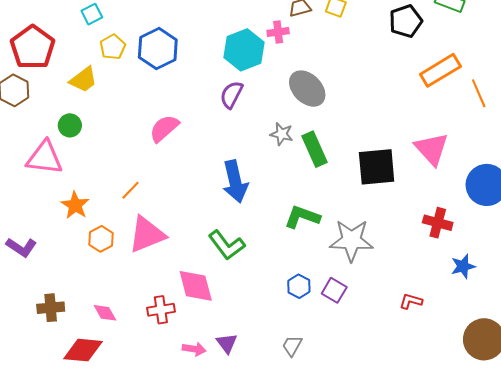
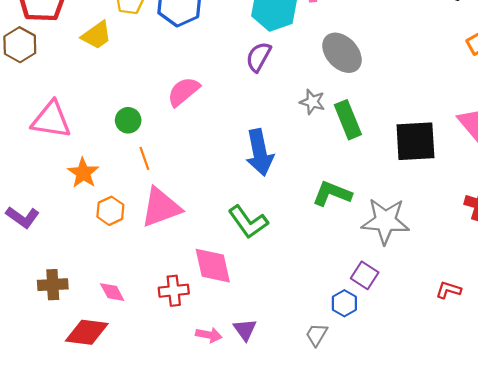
green circle: (70, 125) -> (128, 120), moved
orange line: (130, 190) -> (144, 158), turned -65
blue hexagon: (299, 286) -> (344, 303), moved

